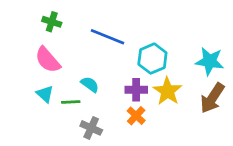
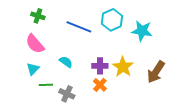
cyan hexagon: (152, 59) -> (112, 20), moved
cyan star: (210, 61) -> (142, 31), moved
cyan triangle: (45, 94) -> (33, 69), turned 32
green line: (71, 102) -> (46, 85), moved

